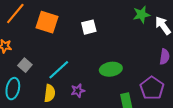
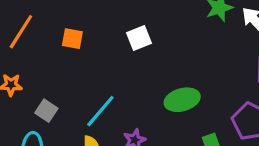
orange square: (47, 22) -> (72, 39), size x0.6

